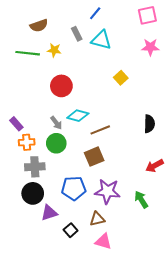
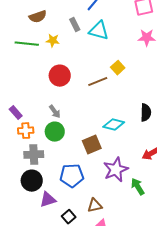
cyan diamond: (78, 116) -> (114, 125), moved
brown line: (100, 130) -> (98, 82), moved
purple star: (107, 191) -> (116, 170), moved, turned -30

